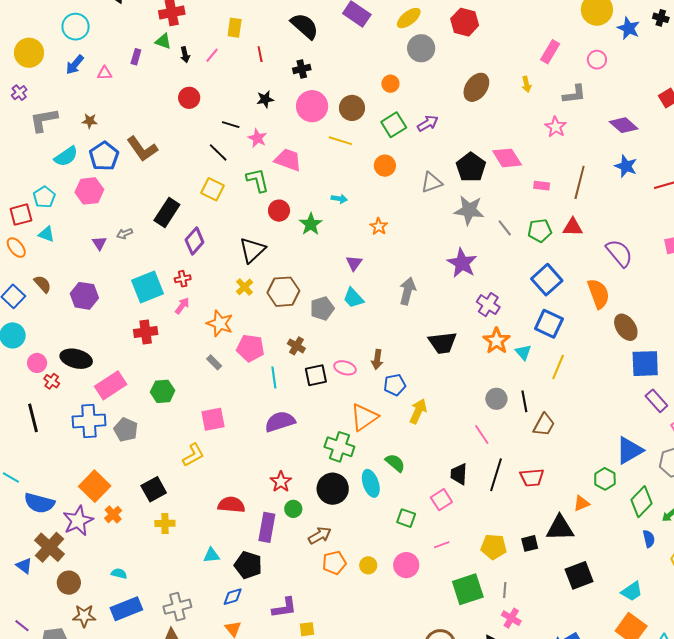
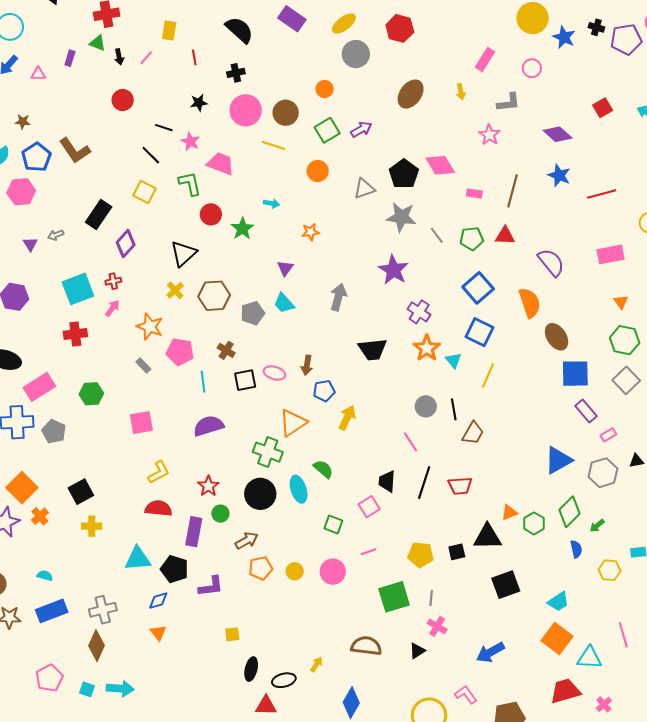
orange star: (379, 226) -> (311, 232), turned 30
yellow L-shape: (193, 455) -> (159, 472), moved
green hexagon: (605, 479) -> (534, 523), moved
cyan triangle: (211, 555) -> (138, 559), size x1.6
purple L-shape: (284, 608) -> (211, 586), moved

